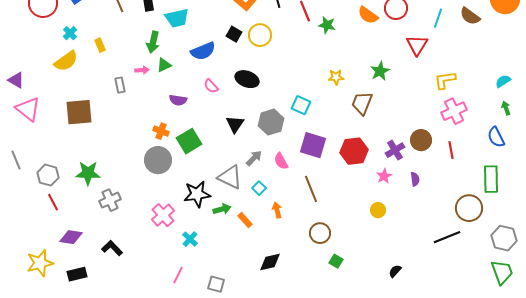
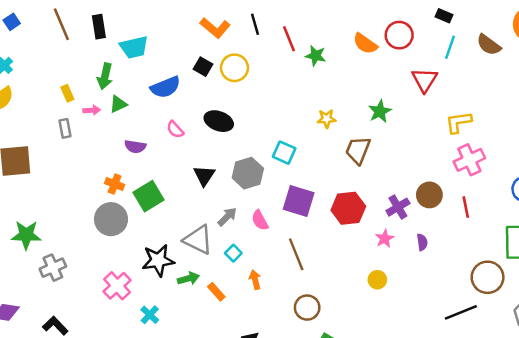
yellow rectangle: (100, 45) -> (67, 93), moved

